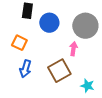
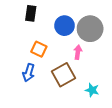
blue circle: (49, 23) -> (64, 26), moved
orange square: (19, 43) -> (39, 49), moved

